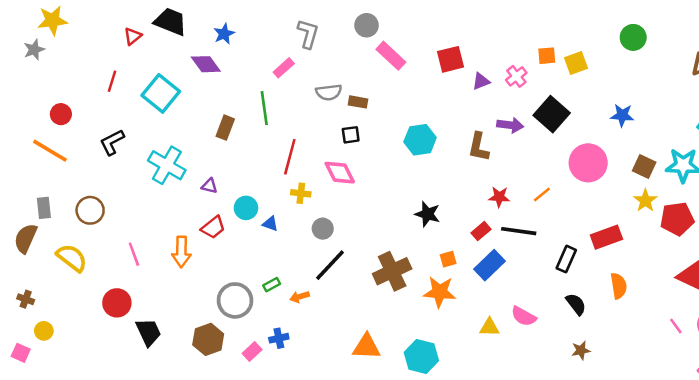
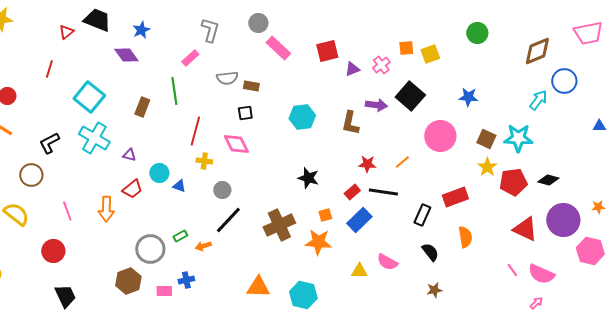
cyan square: (161, 93) -> (89, 97), moved
black L-shape: (112, 142) -> (49, 143), moved
black trapezoid: (149, 332) -> (65, 296), moved
pink rectangle: (252, 352) -> (164, 291), turned 42

